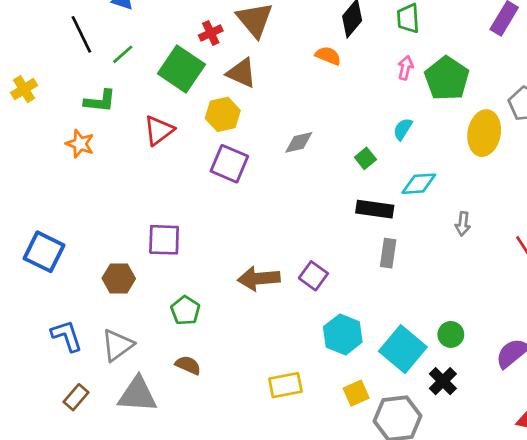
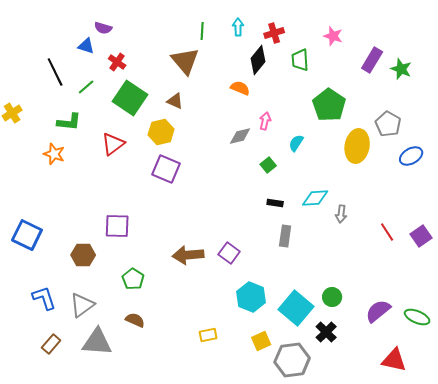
red cross: (211, 33) -> (117, 62), moved, turned -30
pink arrow: (405, 68) -> (265, 121), moved
brown triangle: (241, 73) -> (175, 101), size x0.7
gray diamond: (299, 142) -> (240, 136), moved
cyan diamond: (419, 184) -> (315, 198), moved
black rectangle: (375, 209) -> (275, 203), size x0.6
yellow rectangle: (285, 385) -> (208, 335), size x0.7

